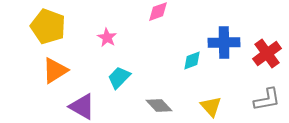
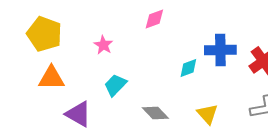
orange triangle: (55, 71) -> (51, 78), turned 32

